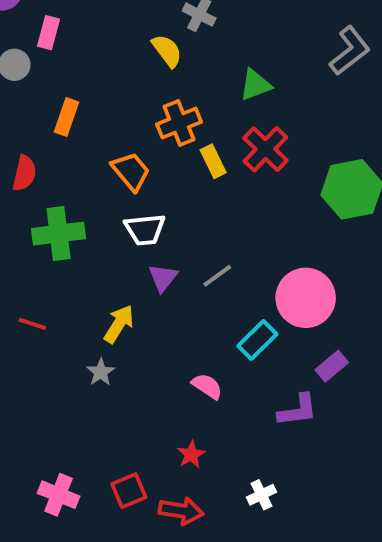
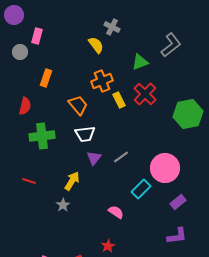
gray L-shape: (350, 51) -> (171, 45), moved
purple L-shape: (298, 410) -> (177, 236), moved

